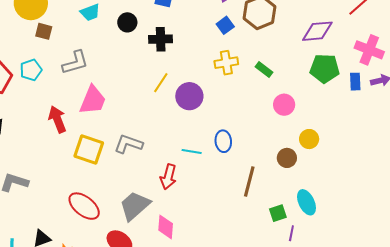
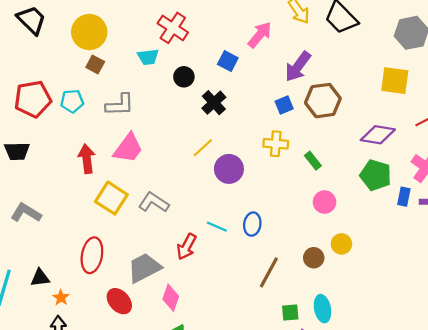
black cross: (161, 39) -> (214, 103), turned 35
red ellipse: (84, 206) -> (92, 255), turned 48

